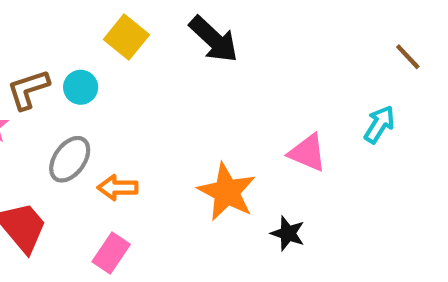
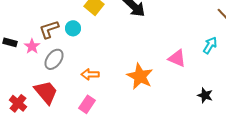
gray ellipse: (70, 159) -> (54, 59), moved
black star: (288, 233) -> (205, 95), moved

